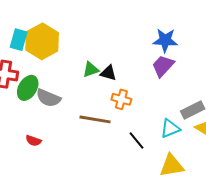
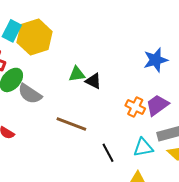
blue star: (165, 40) -> (156, 60), turned -30
purple trapezoid: (163, 66) -> (157, 105), moved
orange cross: (121, 99) -> (135, 107), moved

